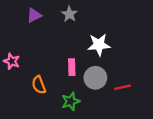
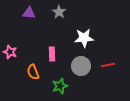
purple triangle: (34, 15) -> (29, 13), turned 32
pink rectangle: (72, 67) -> (52, 54), moved
red line: (122, 87) -> (108, 65), moved

